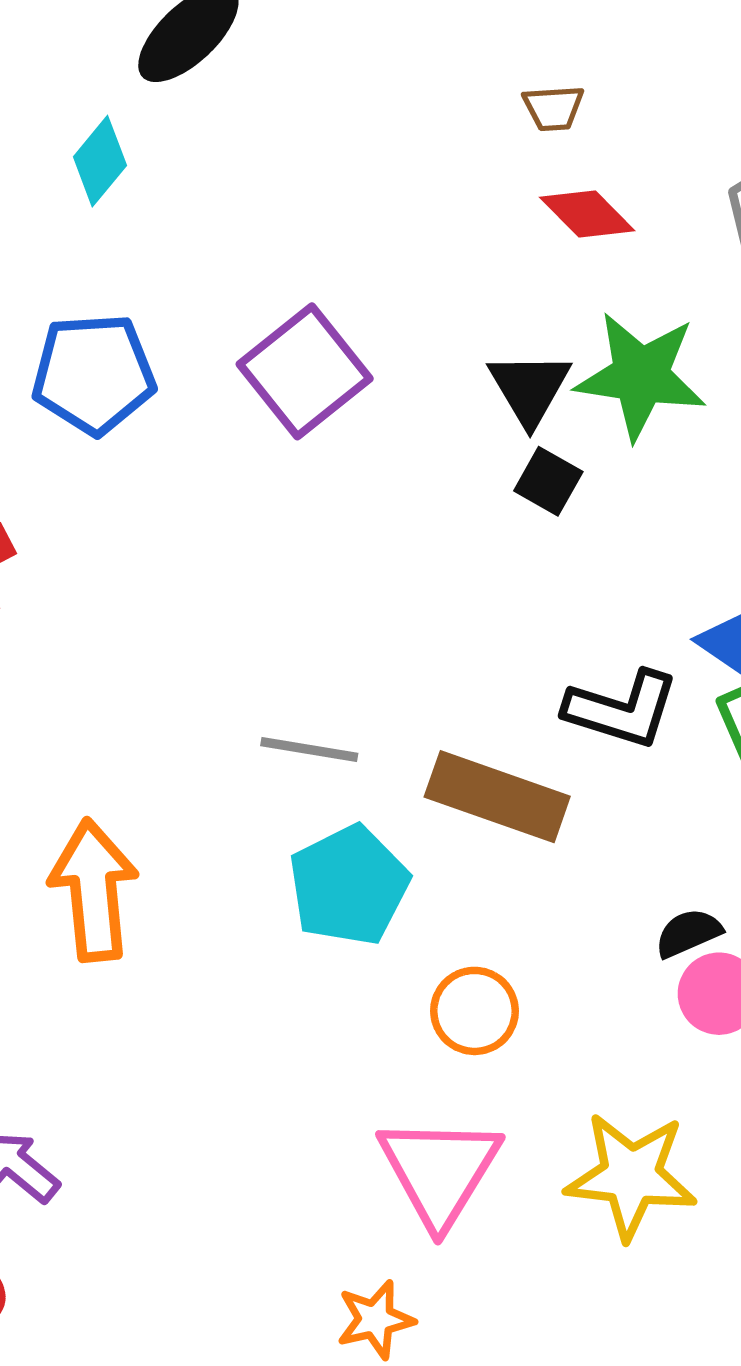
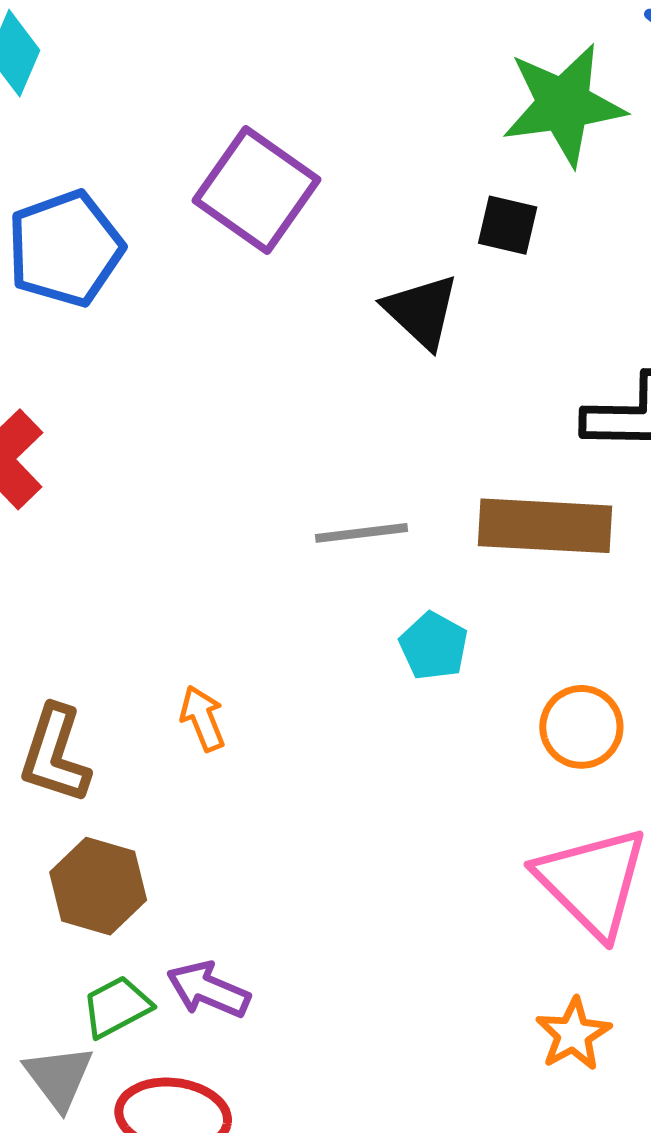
black triangle: (529, 388) -> (421, 311), moved
cyan pentagon: (349, 885) -> (434, 646), size x0.6
orange arrow: (94, 890) -> (203, 718), size x0.5

